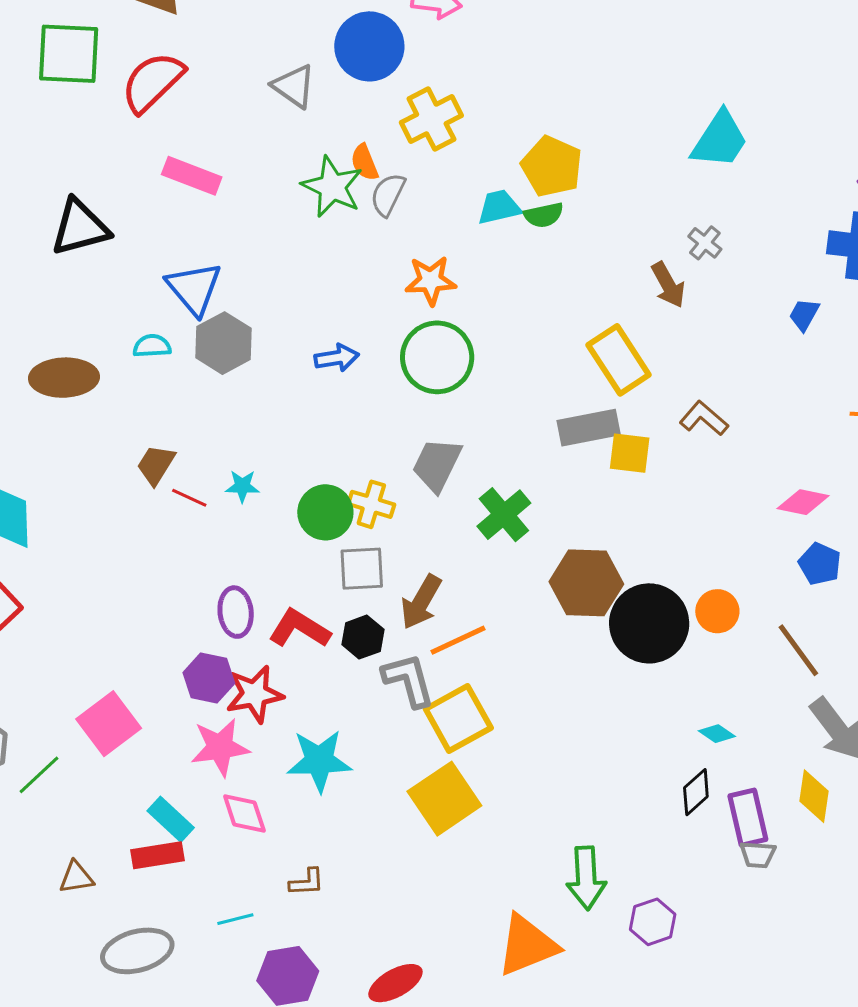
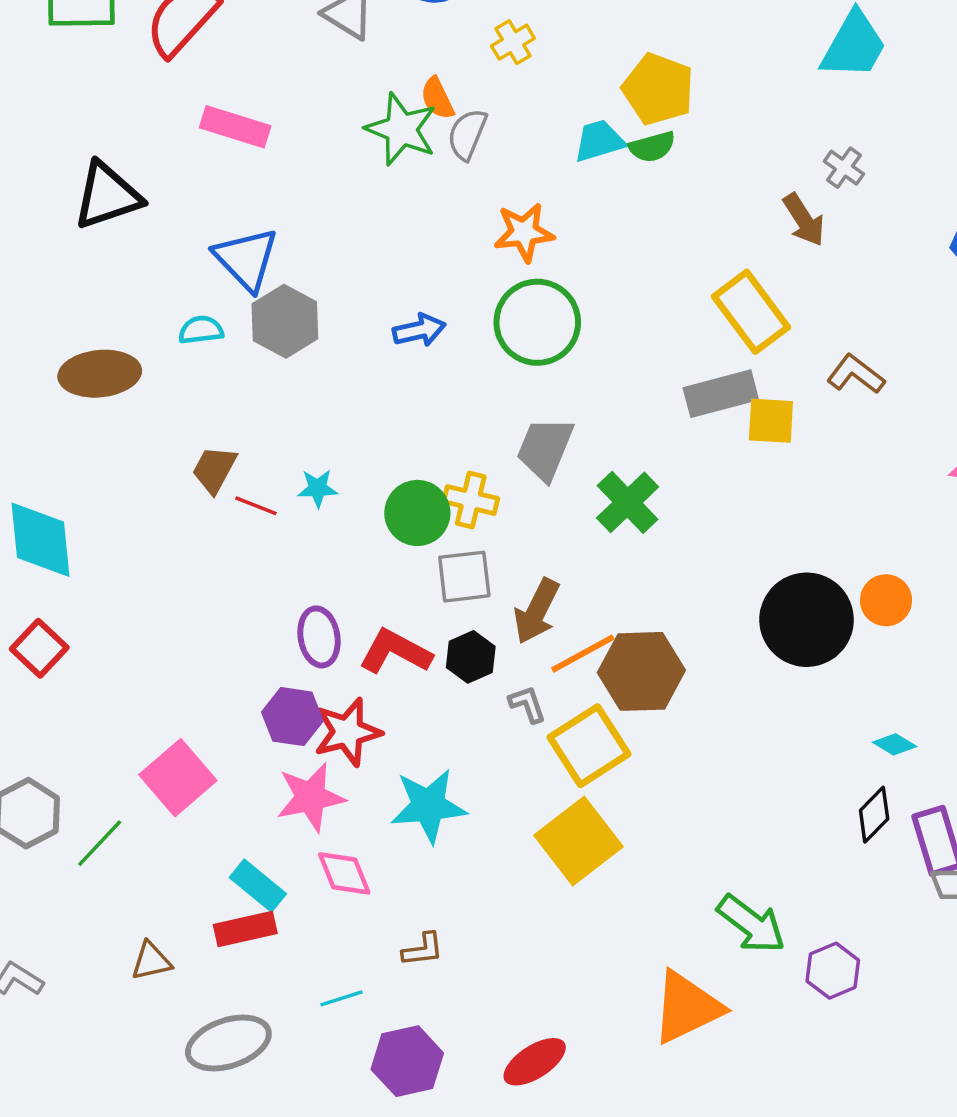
yellow cross: (431, 119) -> (513, 42), size x0.6
brown hexagon: (586, 583) -> (641, 671), moved
gray L-shape: (408, 680) -> (527, 704), size x0.6
green arrow: (586, 878) -> (751, 924), turned -46

